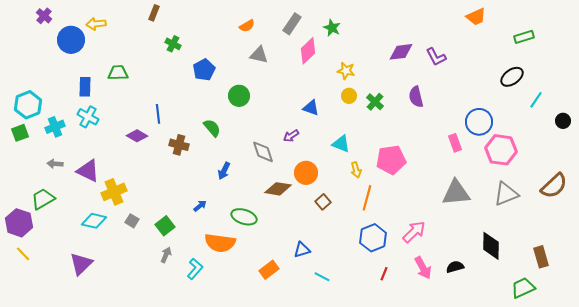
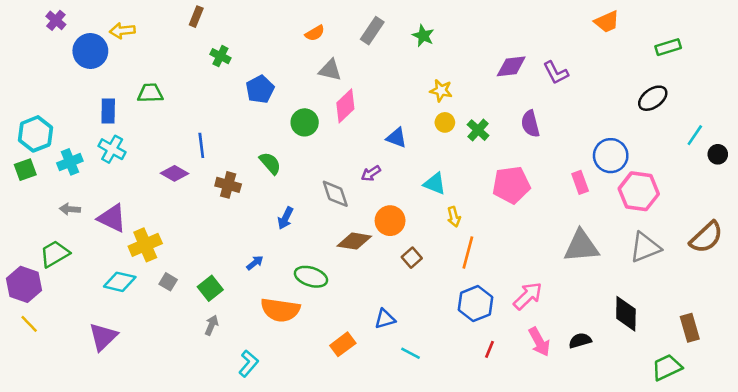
pink diamond: (308, 51) -> (345, 106), moved
cyan line: (536, 100) -> (695, 135), moved
pink pentagon: (391, 160) -> (511, 185), moved
cyan L-shape: (195, 269) -> (248, 363), moved

